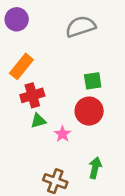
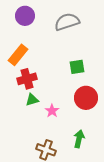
purple circle: (17, 19) -> (25, 16), moved
red circle: (89, 111) -> (86, 98), moved

